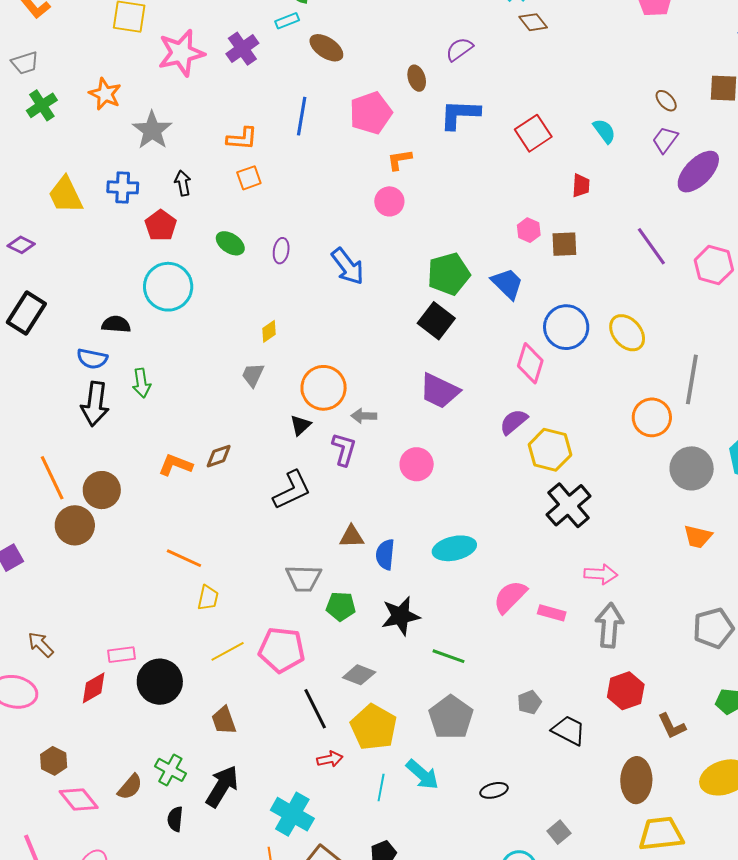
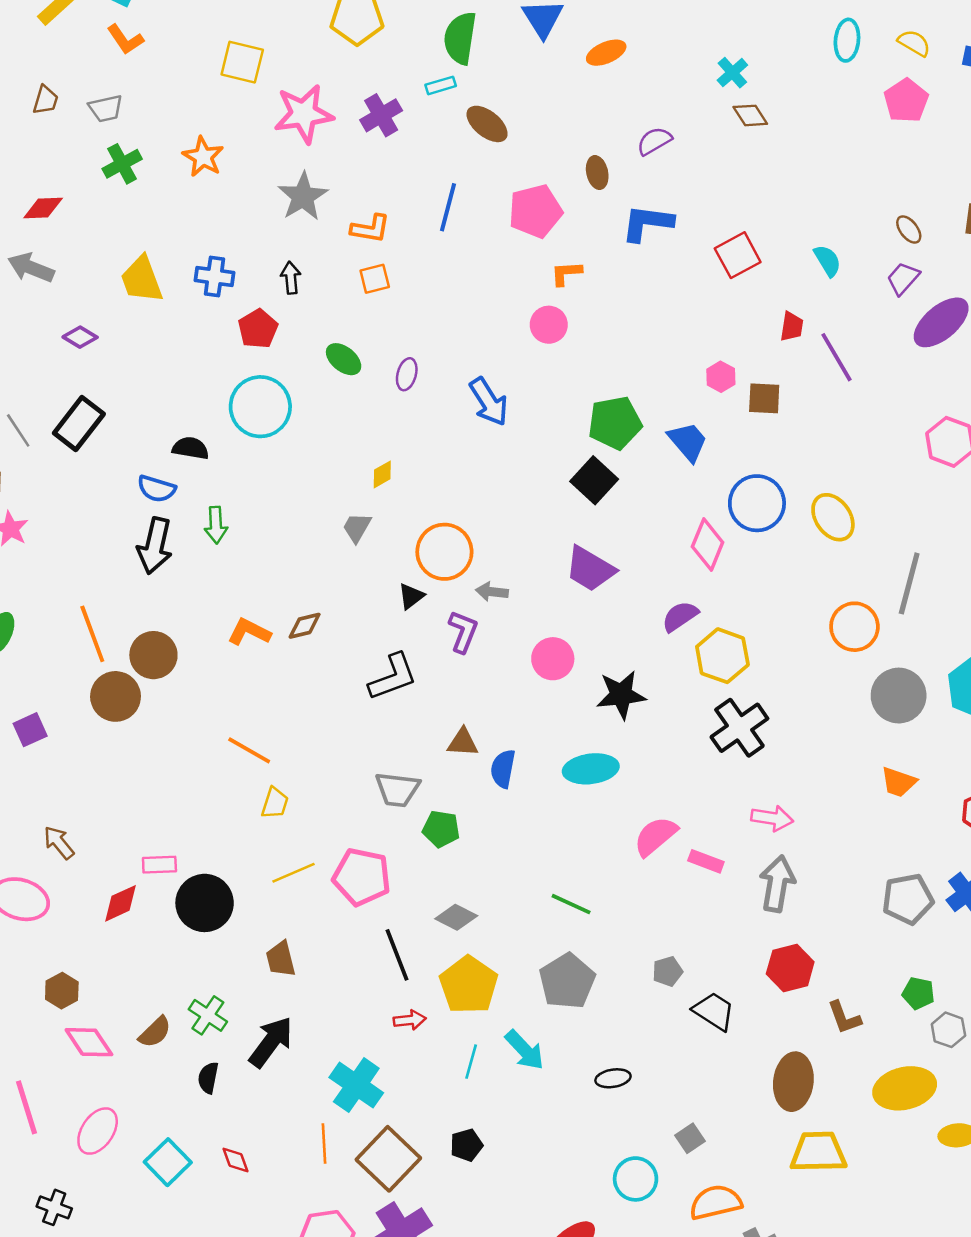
gray star: (152, 130) -> (303, 196), moved
purple line: (651, 246) -> (836, 357), moved
black star: (401, 616) -> (621, 695), moved

